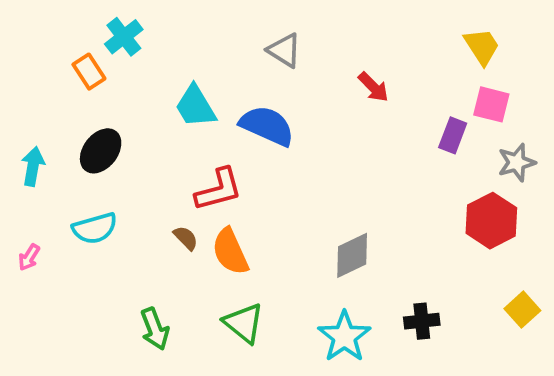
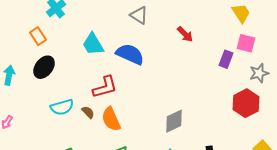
orange rectangle: (89, 72) -> (38, 36), moved
cyan semicircle: (95, 228) -> (62, 107), moved

